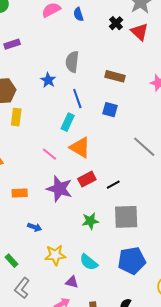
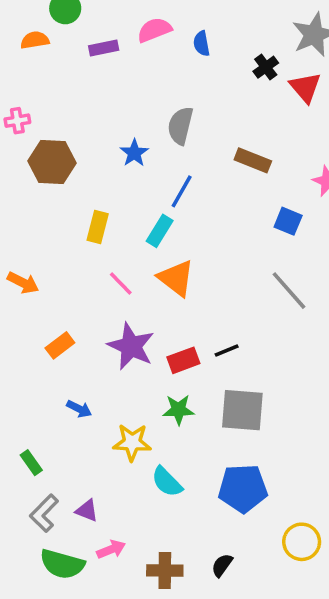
purple rectangle: (12, 44) -> (104, 48), moved
blue line: (77, 99) -> (182, 191), turned 42
blue square: (110, 110) -> (288, 221), moved
yellow rectangle: (16, 117) -> (98, 227), moved
red rectangle: (87, 179) -> (183, 360), moved
orange rectangle: (20, 193) -> (60, 345), turned -42
yellow star: (55, 255) -> (132, 442), moved
purple triangle: (72, 282) -> (87, 511), moved

